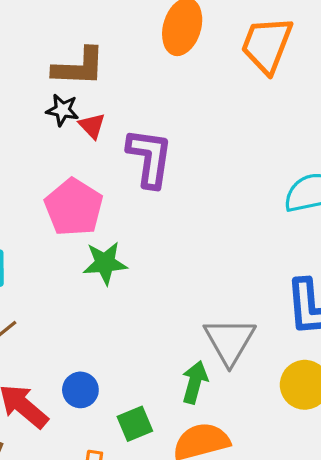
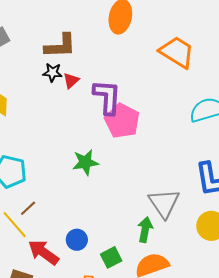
orange trapezoid: (267, 45) -> (177, 52), moved, turned 105
red triangle: (92, 126) -> (71, 81), turned 36
pink pentagon: (74, 207) -> (122, 121), moved

